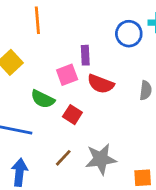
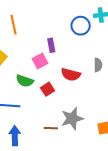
red semicircle: (101, 84) -> (71, 75), moved
red square: (72, 115) -> (48, 89), turned 32
brown line: (63, 158) -> (51, 128), moved, turned 56

